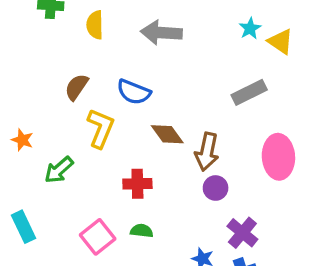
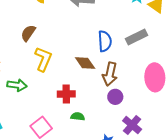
blue semicircle: (134, 92) -> (105, 41), moved, turned -115
green arrow: (59, 170) -> (17, 85), turned -132
green semicircle: (142, 231) -> (78, 117), moved

